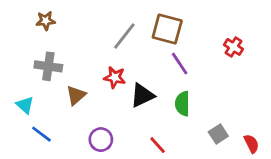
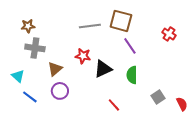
brown star: (46, 21) -> (28, 26), moved
gray line: (124, 36) -> (90, 26), turned 45
purple circle: (101, 140) -> (60, 91), moved

